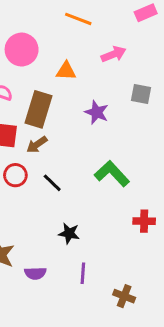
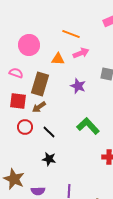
orange line: (78, 19) -> (71, 34), moved
pink arrow: (113, 54) -> (81, 53), moved
black star: (69, 233) -> (49, 159), moved

